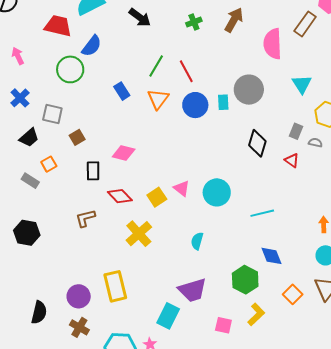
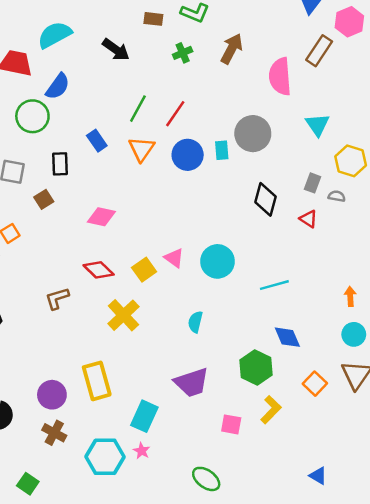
red line: (186, 71) -> (175, 114), turned 65
black rectangle: (93, 171) -> (60, 164), moved
cyan rectangle: (168, 316) -> (144, 416), moved

